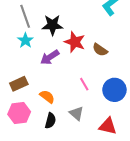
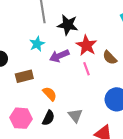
cyan star: (25, 40) -> (37, 44), moved
pink line: (84, 84) -> (86, 69), moved
pink hexagon: (19, 113) -> (21, 118), moved

